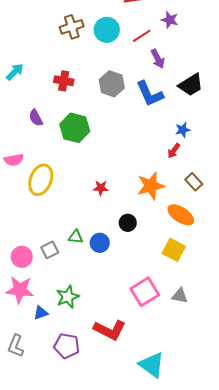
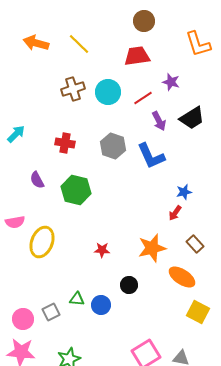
black trapezoid: (191, 85) -> (192, 118), moved
yellow square: (174, 250) -> (198, 312), moved

